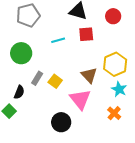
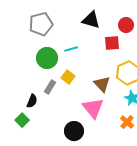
red square: (86, 34) -> (112, 43), moved
green circle: (21, 53) -> (47, 58), moved
yellow square: (55, 81) -> (68, 77), moved

